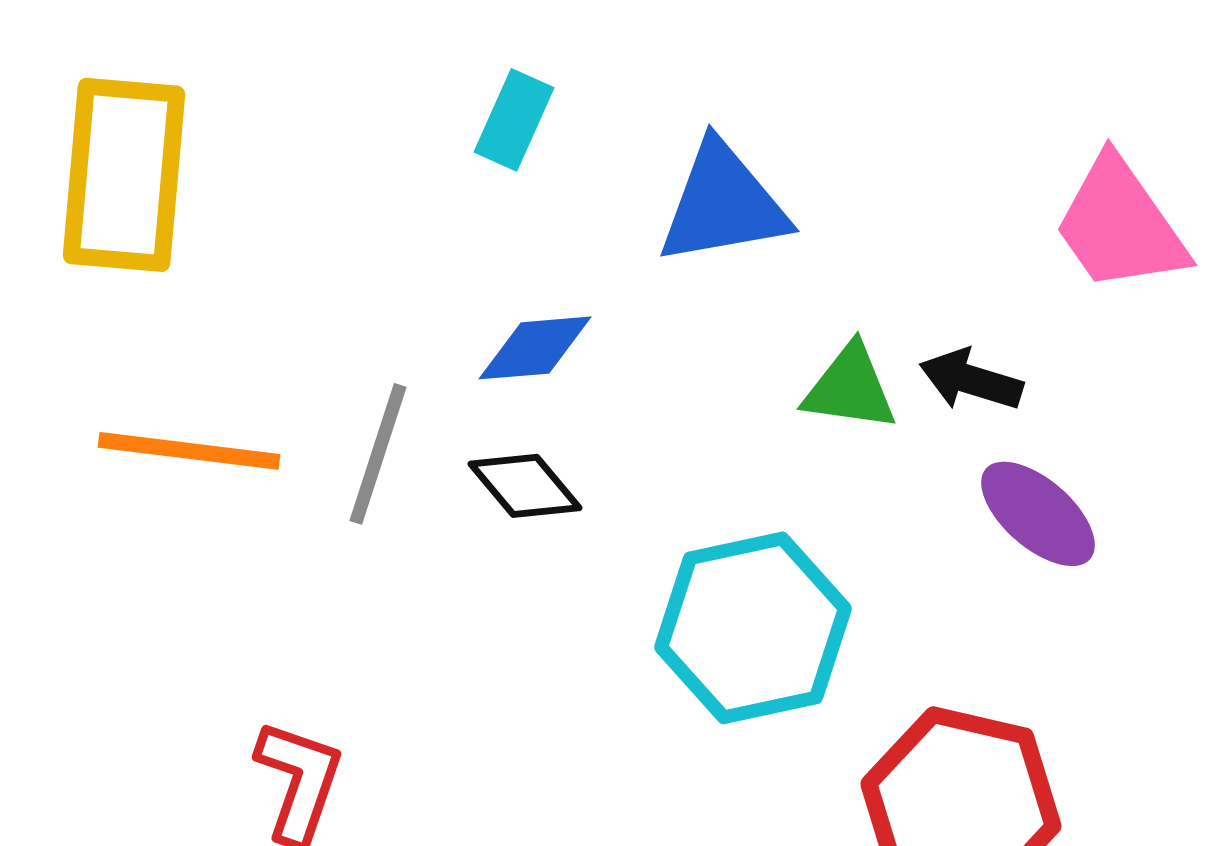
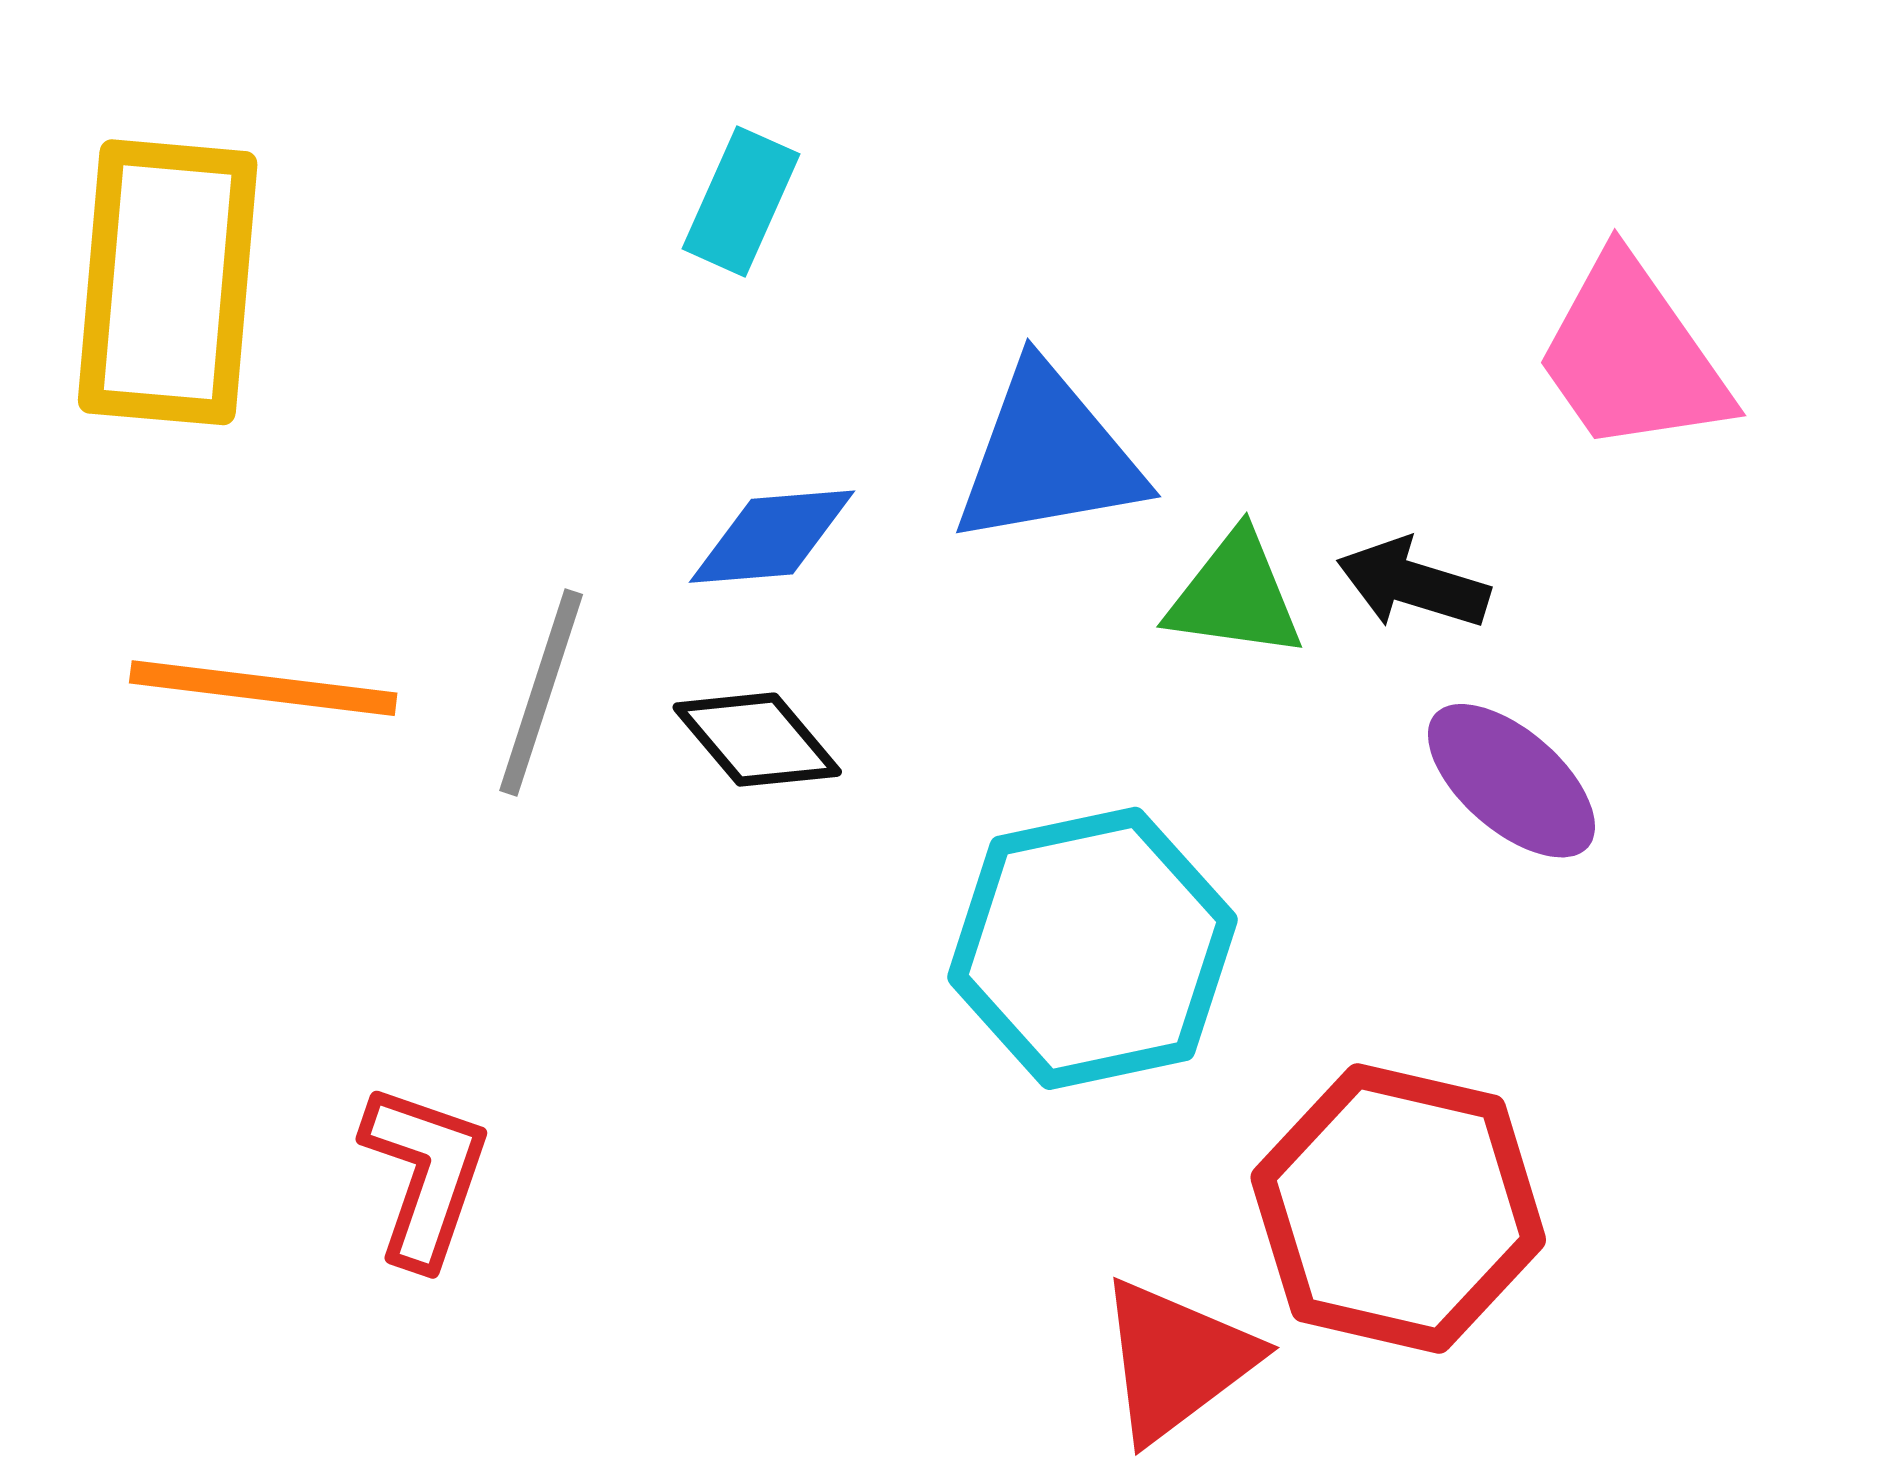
blue triangle: (723, 204) -> (1048, 456), moved

